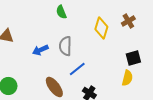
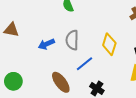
yellow diamond: (101, 28) -> (109, 44), moved

